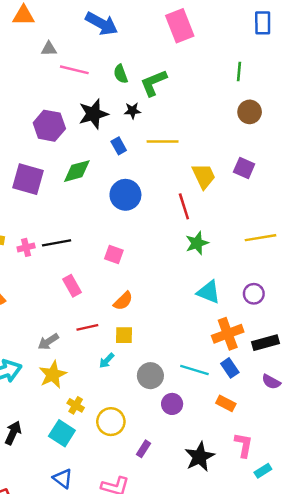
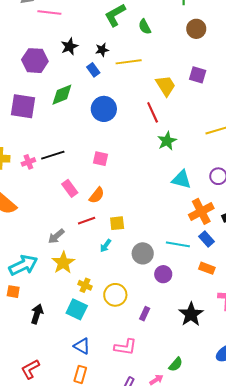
green semicircle: (121, 74) -> (145, 27), moved
black star: (132, 111) -> (102, 50), moved
black star: (93, 114) -> (69, 46), size x0.7
orange semicircle: (123, 301) -> (97, 195), moved

